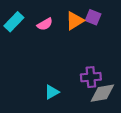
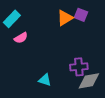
pink semicircle: (45, 24) -> (21, 38), moved
cyan triangle: (52, 92) -> (45, 80), turned 48

